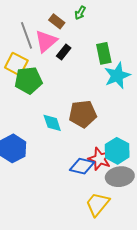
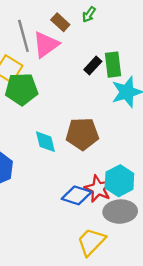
black rectangle: (64, 52) -> (93, 65), moved

